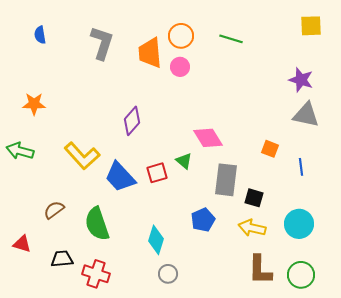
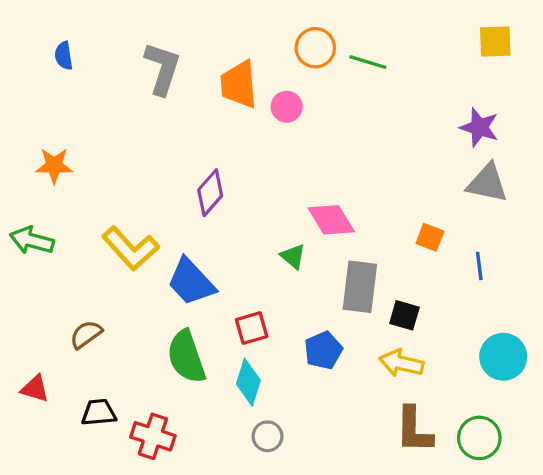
orange circle: (181, 36) -> (315, 48), moved
red square: (157, 173) -> (252, 328), moved
green semicircle: (97, 224) -> (186, 357), moved
cyan circle: (299, 224) -> (503, 357), moved

